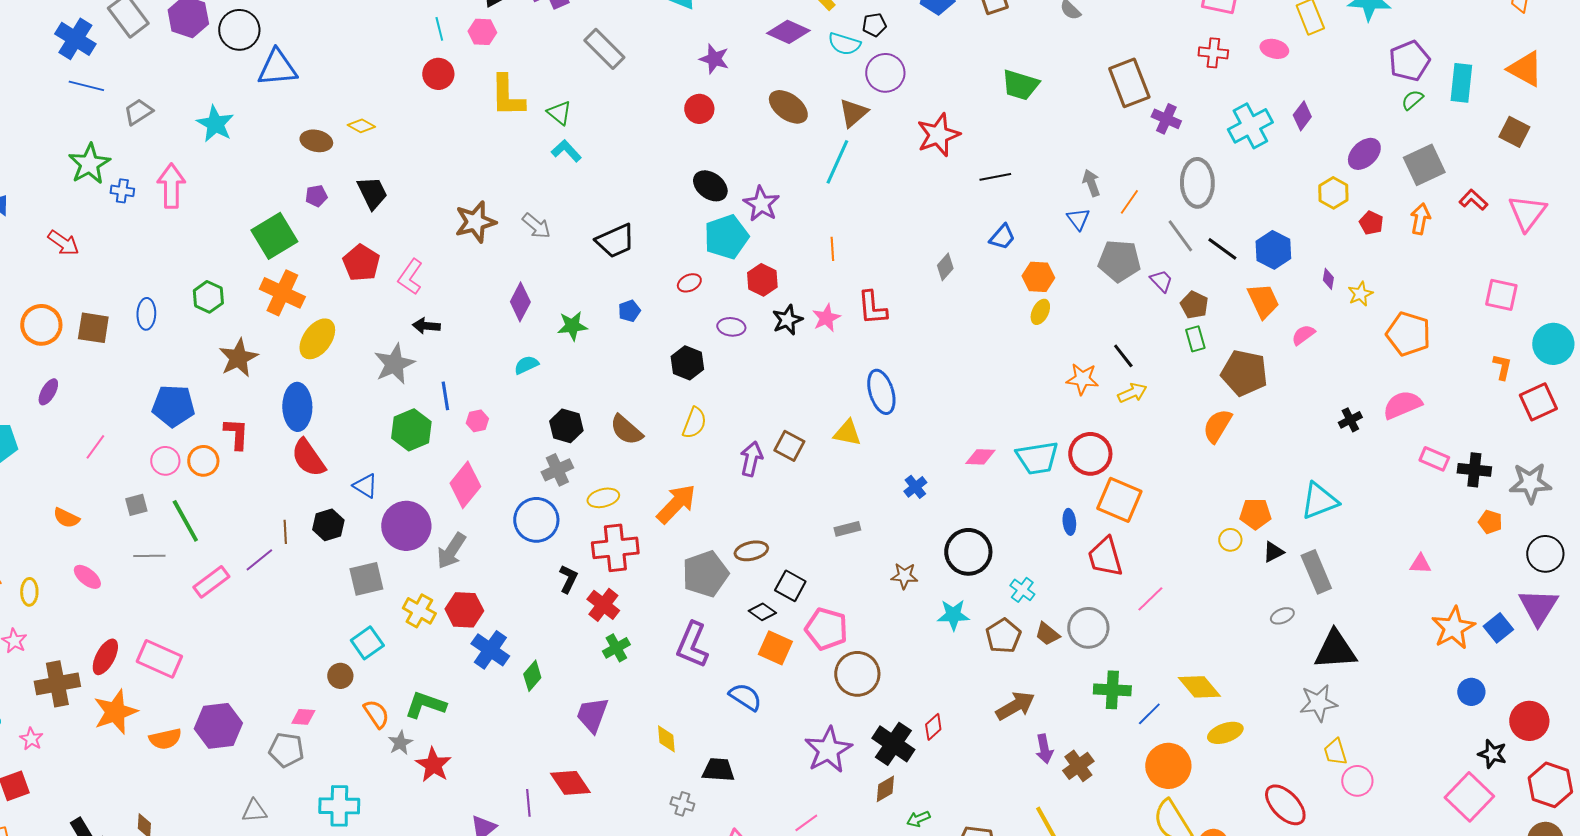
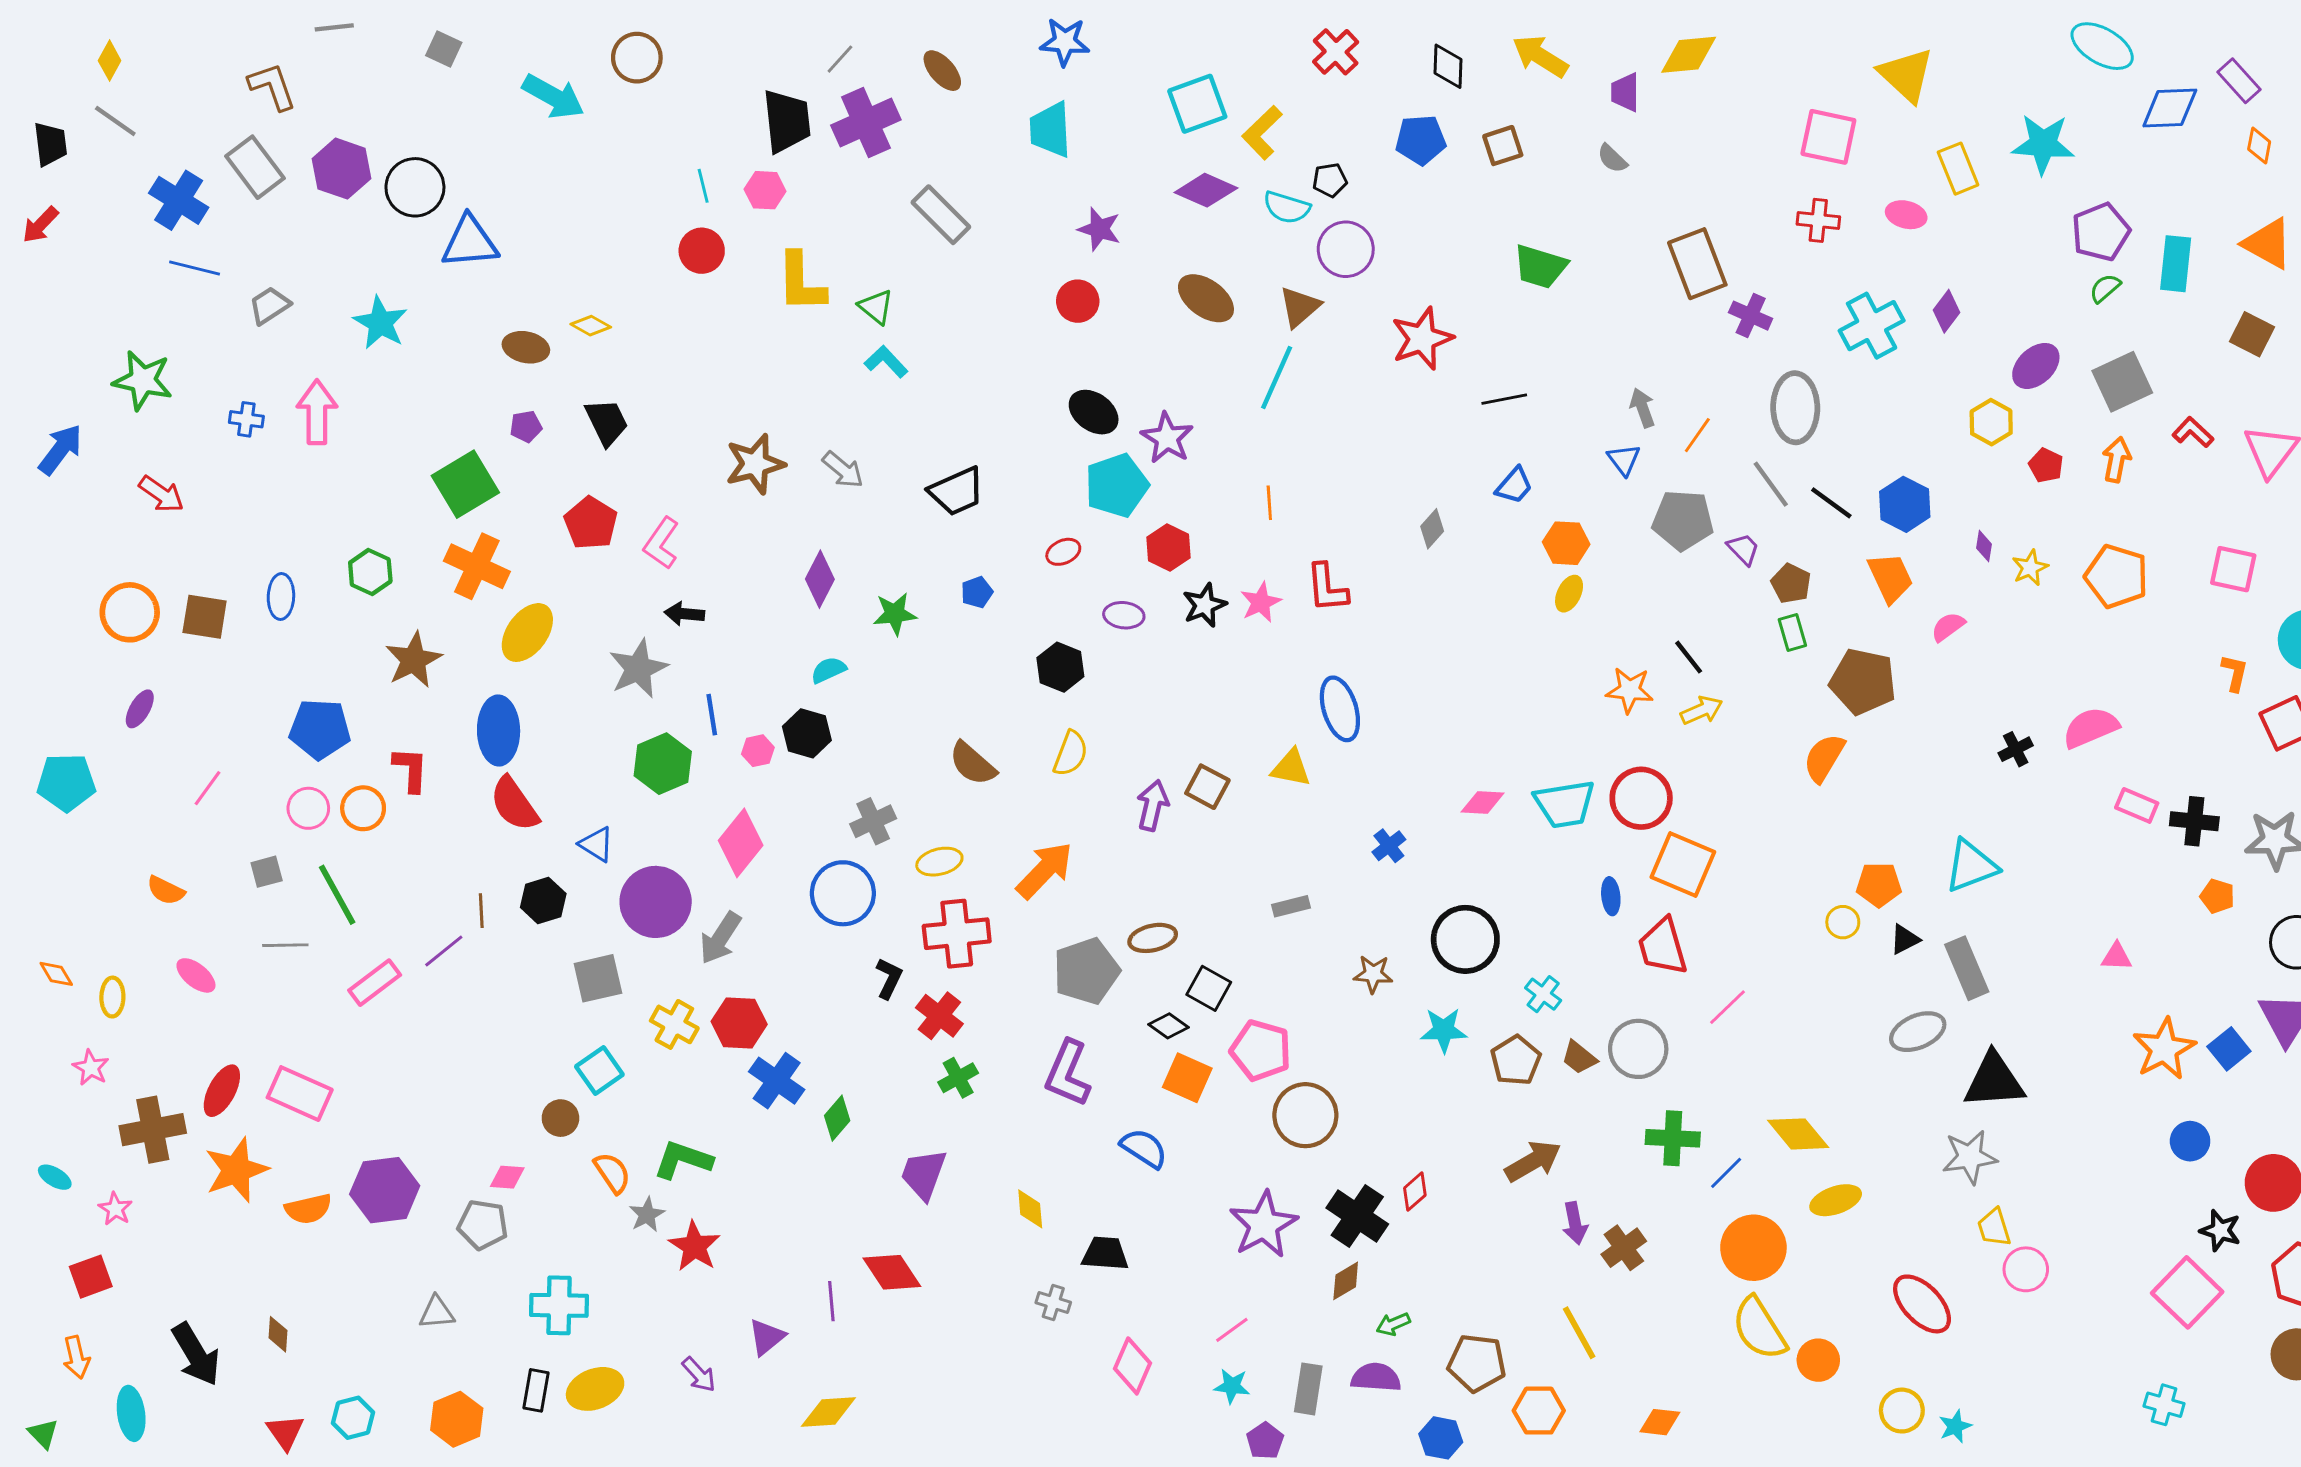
green star: (89, 164) -> (143, 380), moved, turned -30
orange pentagon: (1408, 334) -> (2117, 576), moved
black hexagon: (566, 426) -> (807, 733), moved
gray ellipse: (1282, 616) -> (1918, 1032), size x1.6

